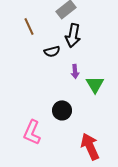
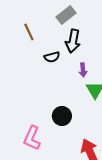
purple arrow: (75, 71) -> (83, 70), moved

